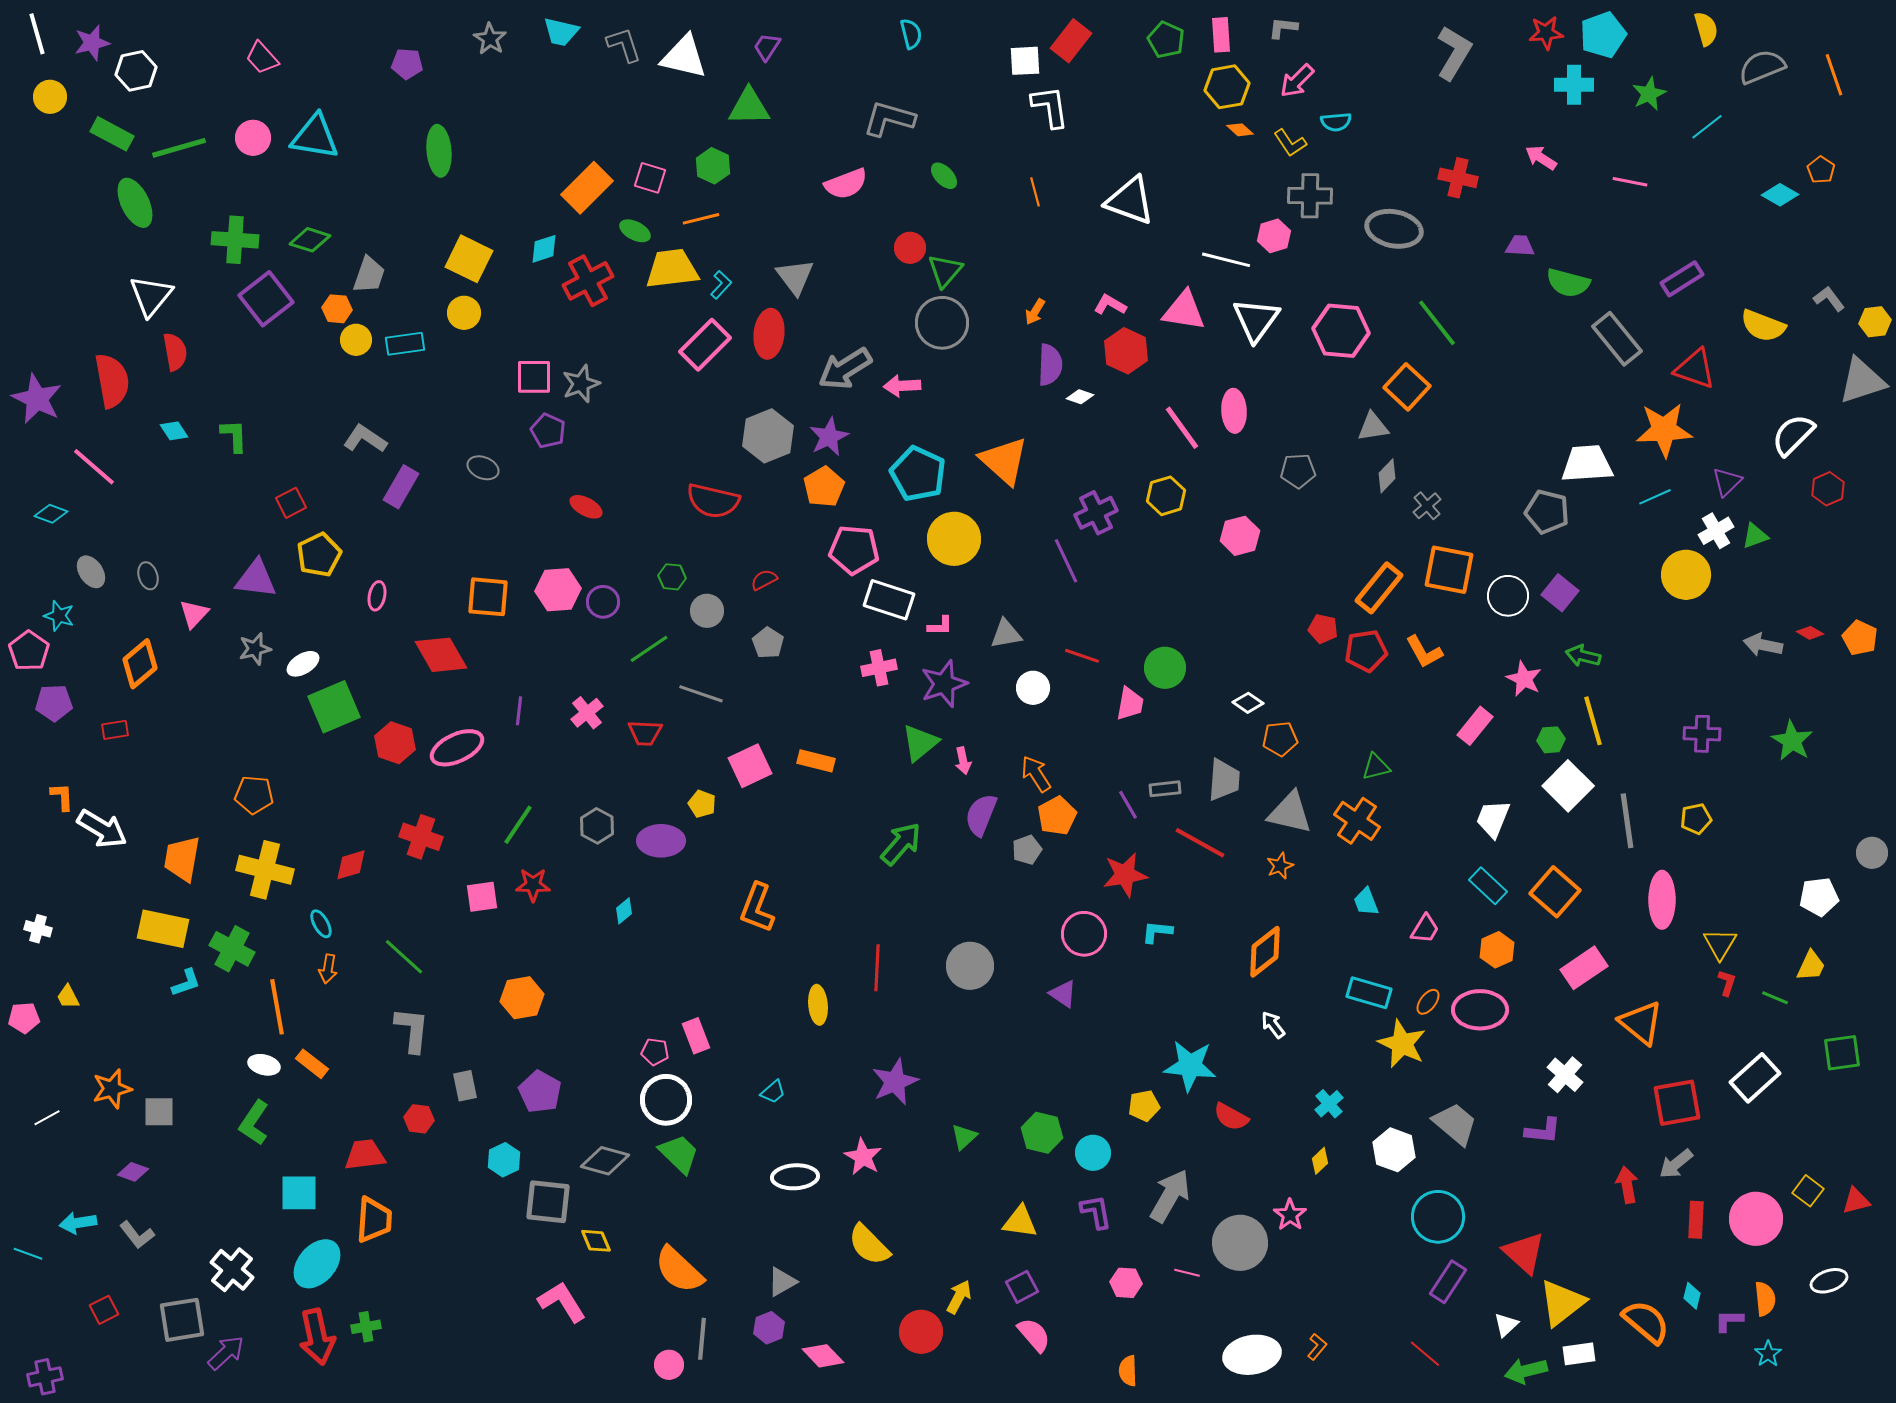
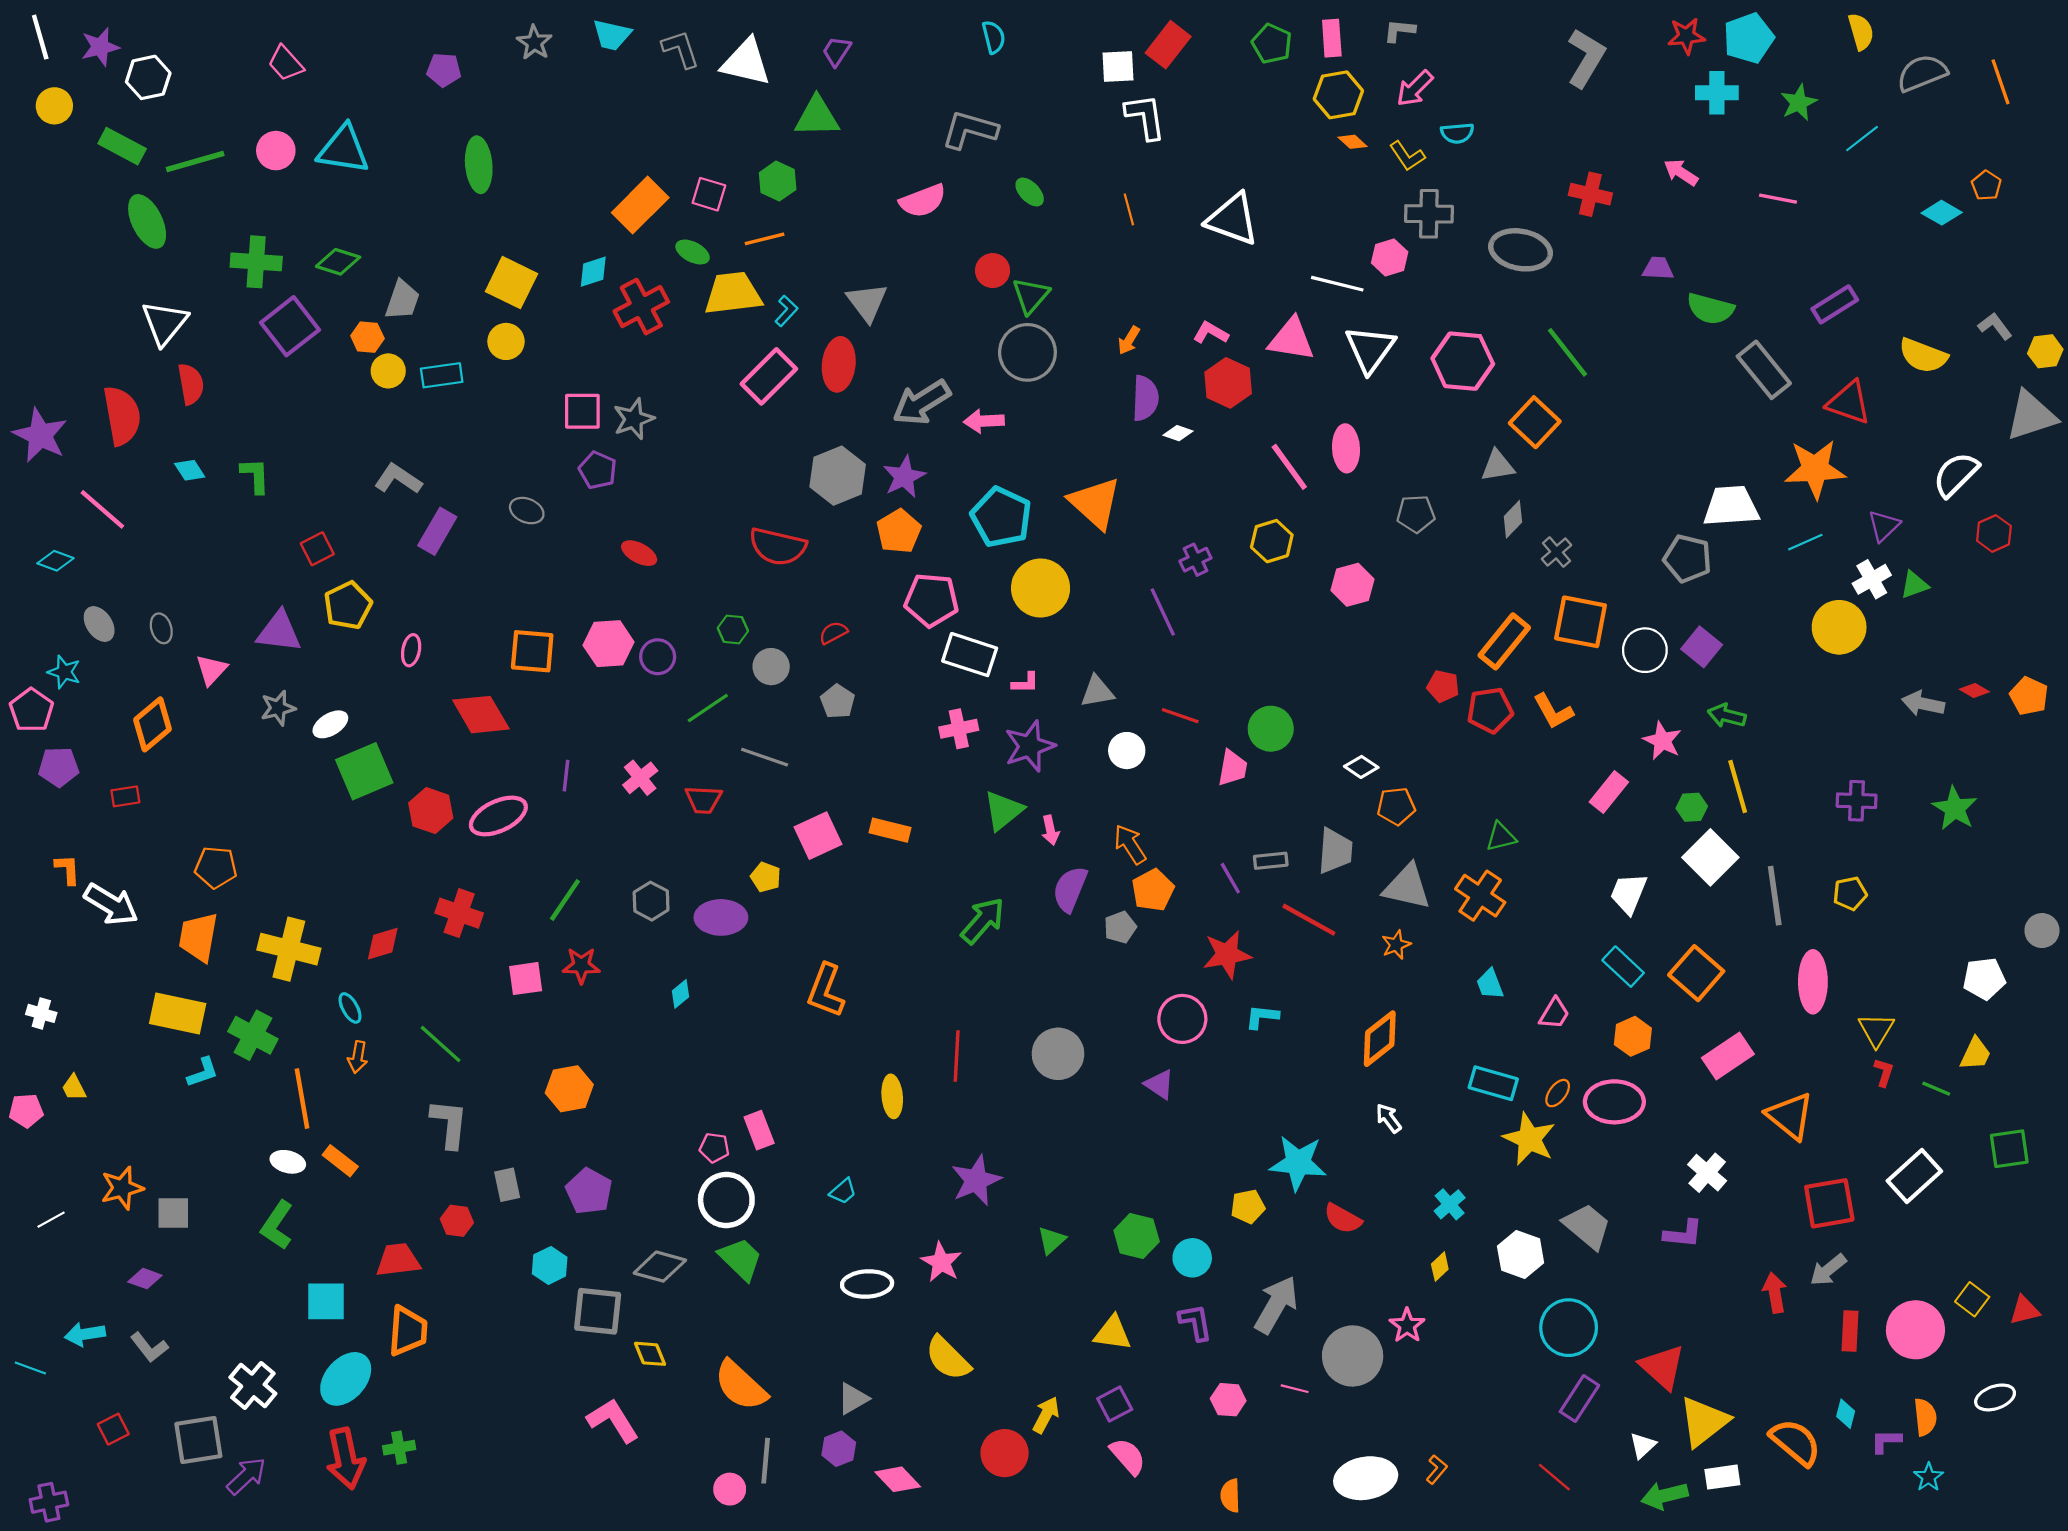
purple cross: (1096, 513) -> (1195, 560), size x0.7
orange pentagon: (254, 795) -> (216, 867), moved

